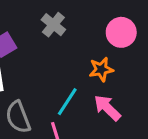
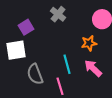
cyan line: (67, 102) -> (67, 64), turned -48

